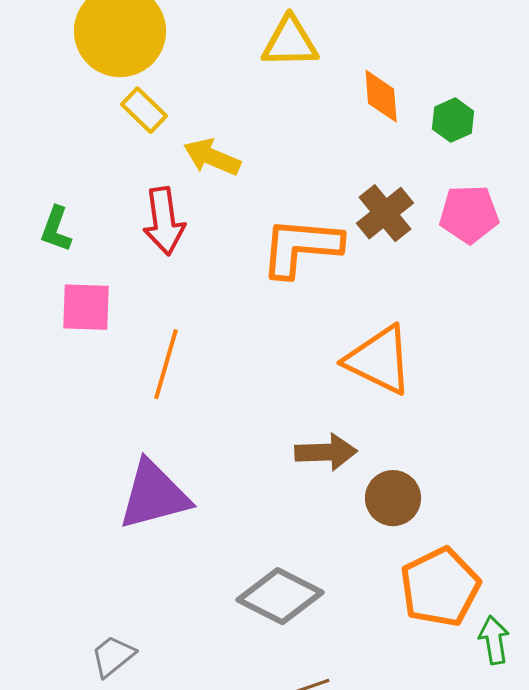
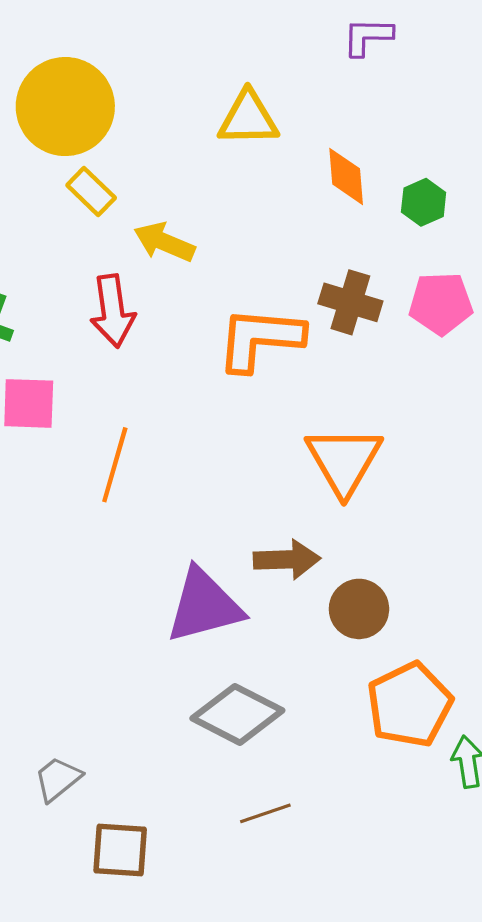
brown cross: (385, 213) -> (350, 302), turned -34
orange triangle: (379, 360) -> (344, 460), turned 34
purple triangle: (154, 495) -> (204, 606), moved

